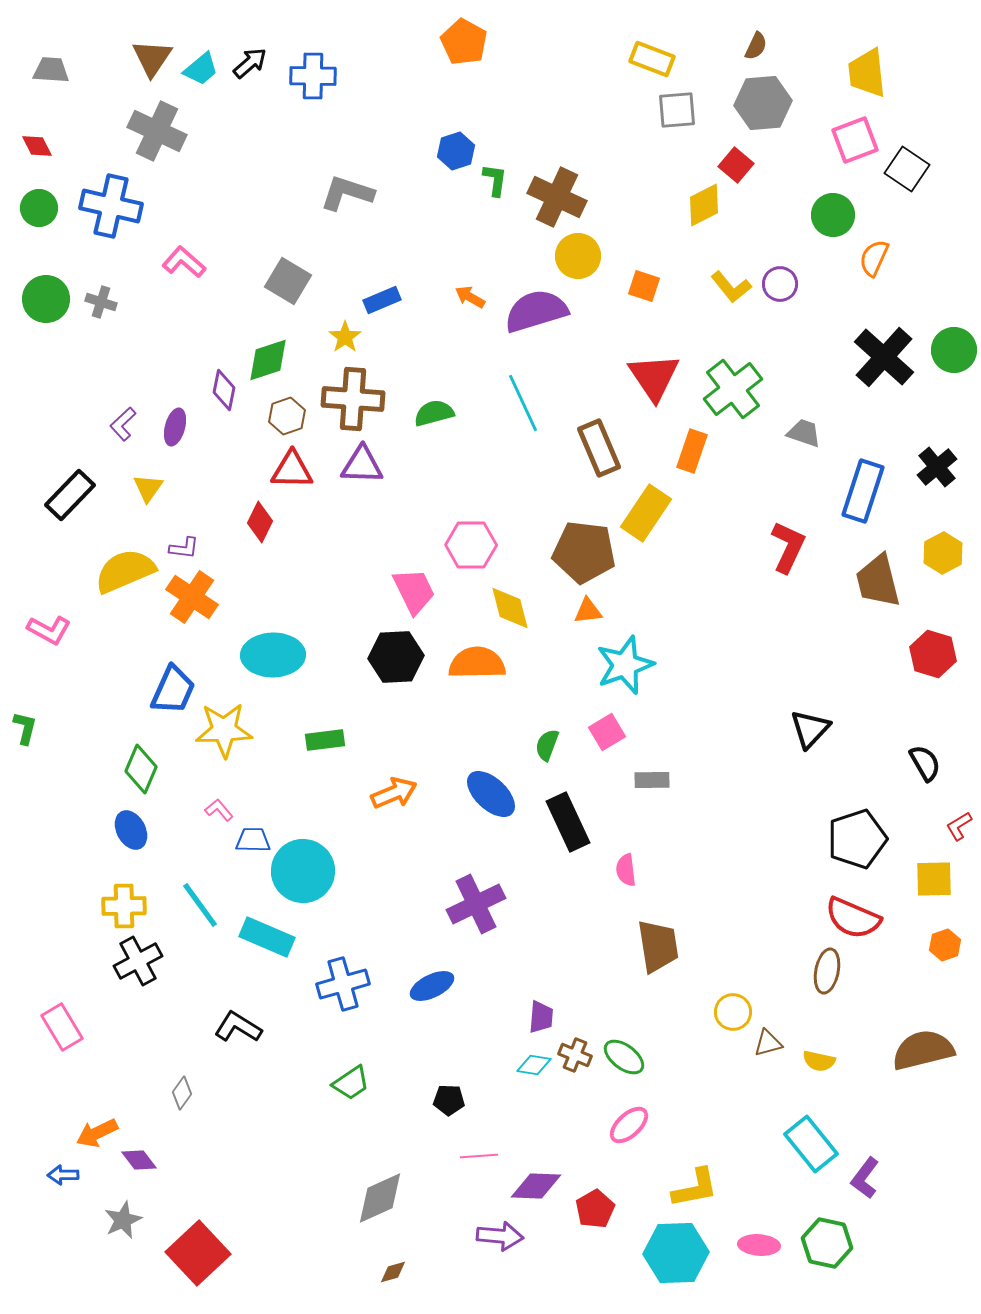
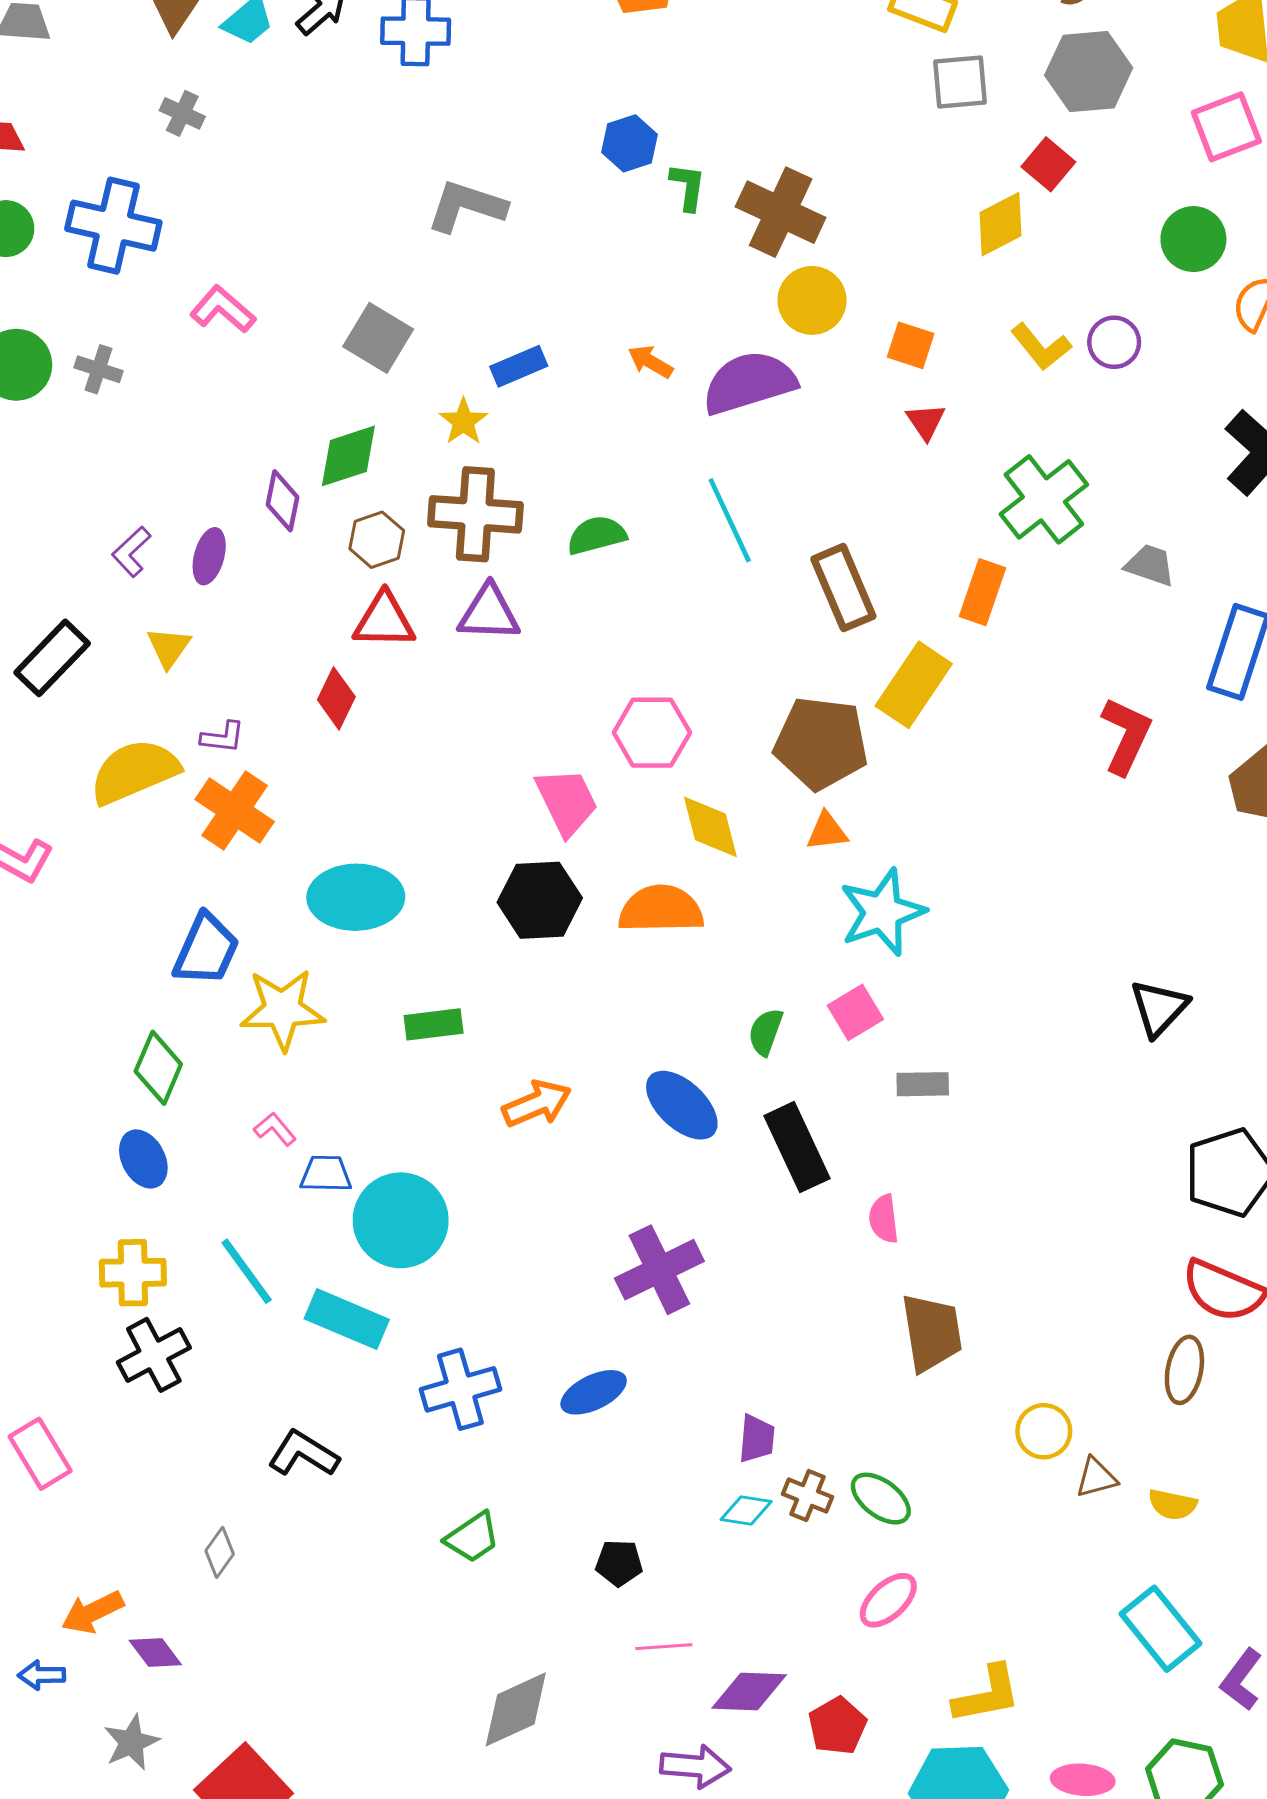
gray cross: (157, 131) -> (182, 113), size x0.5
red triangle: (654, 377) -> (926, 422), moved, size x0.5

